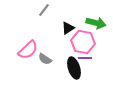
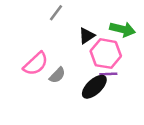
gray semicircle: (45, 59) -> (57, 75), turned -80
black ellipse: (74, 68) -> (94, 87), turned 65

